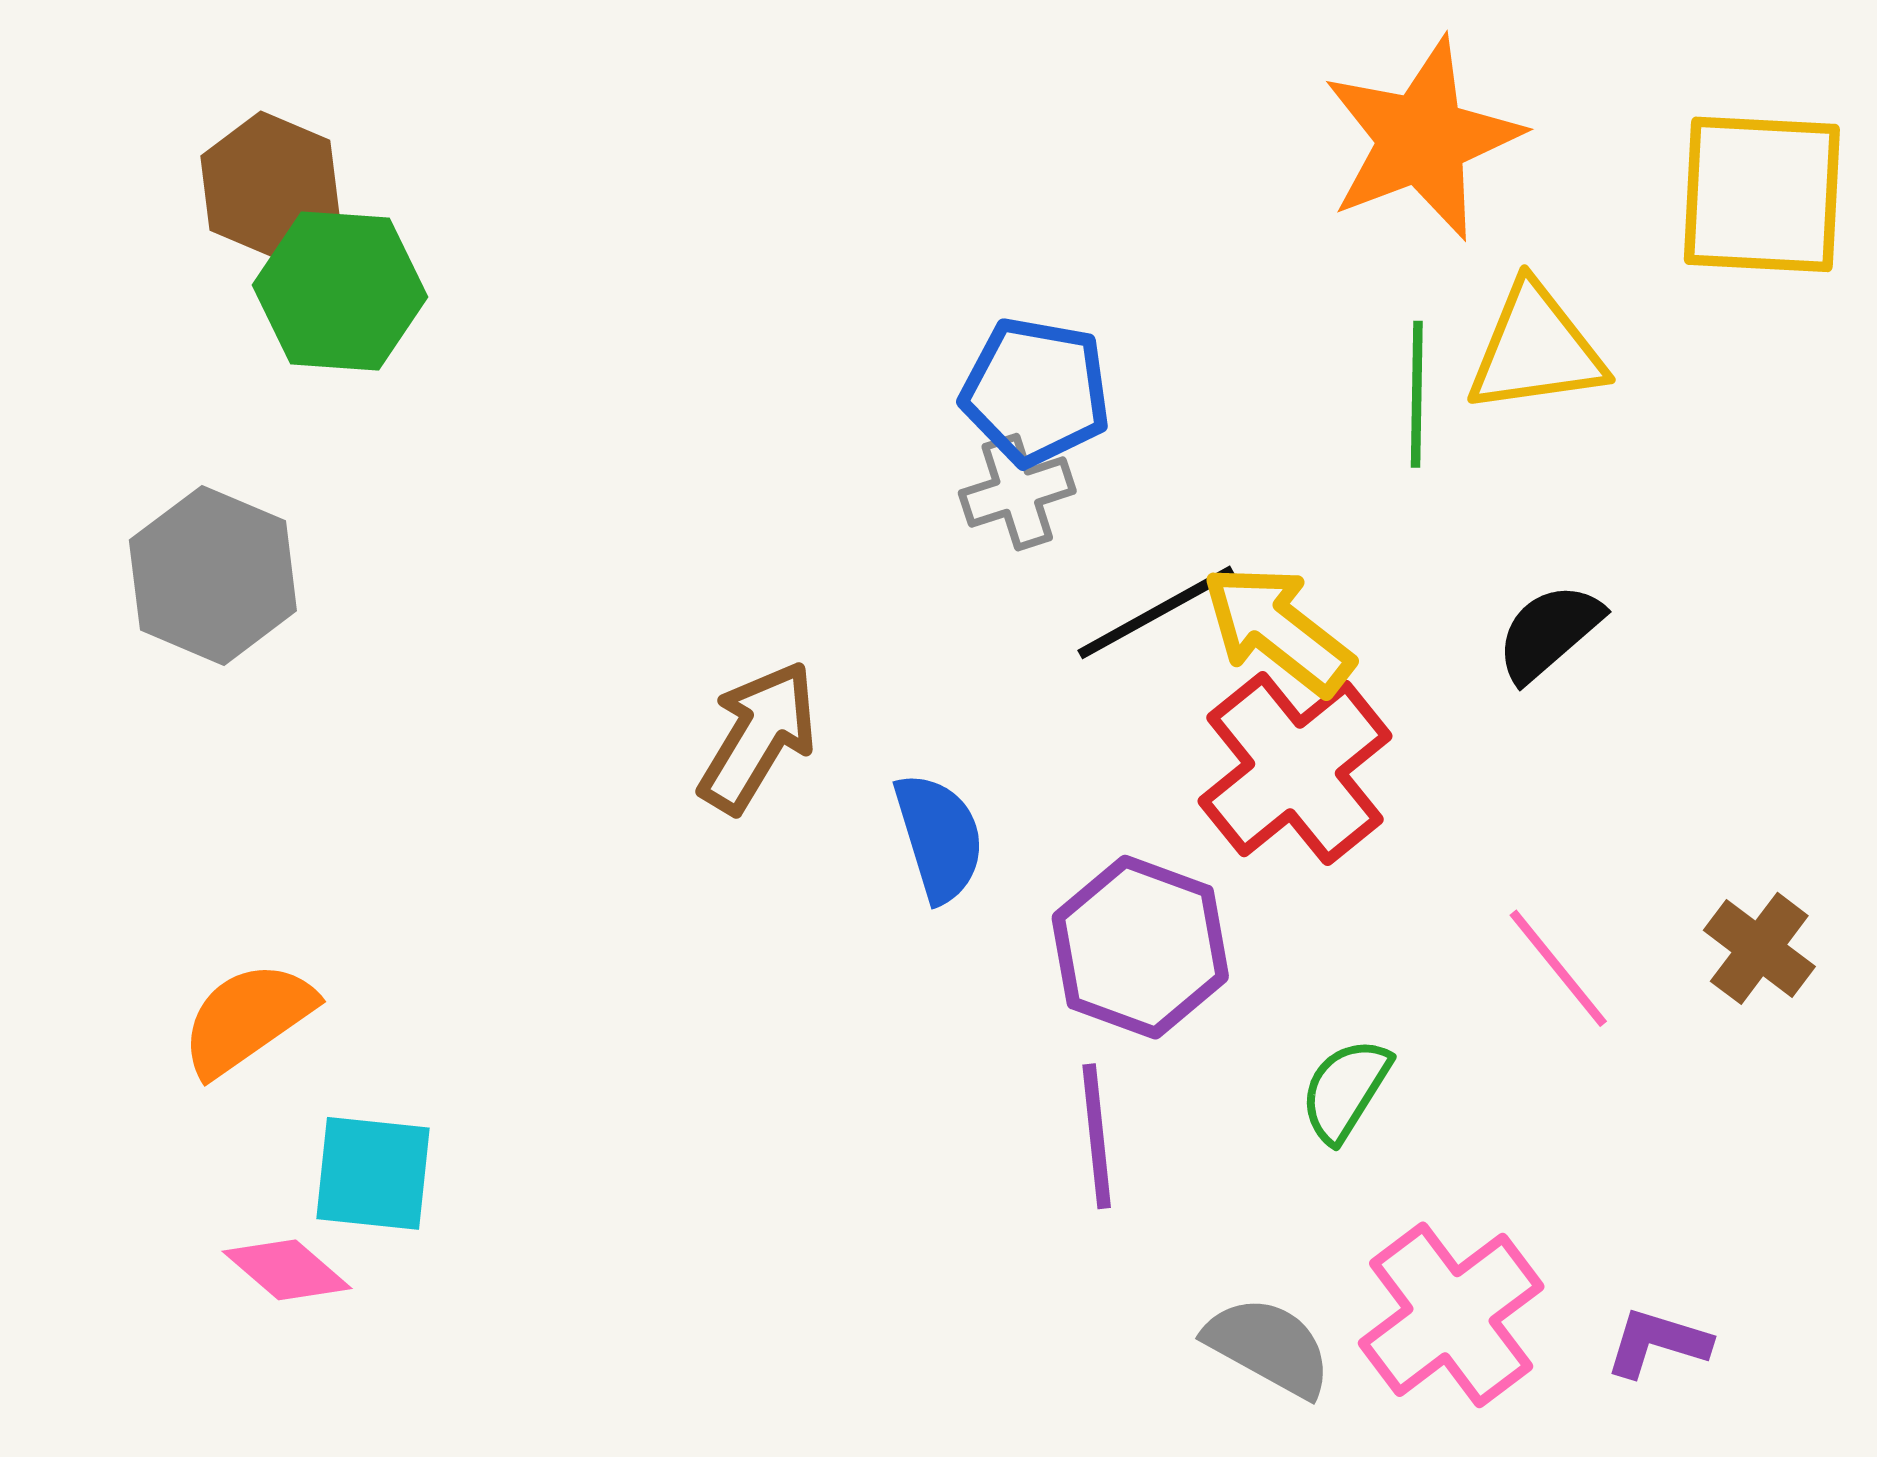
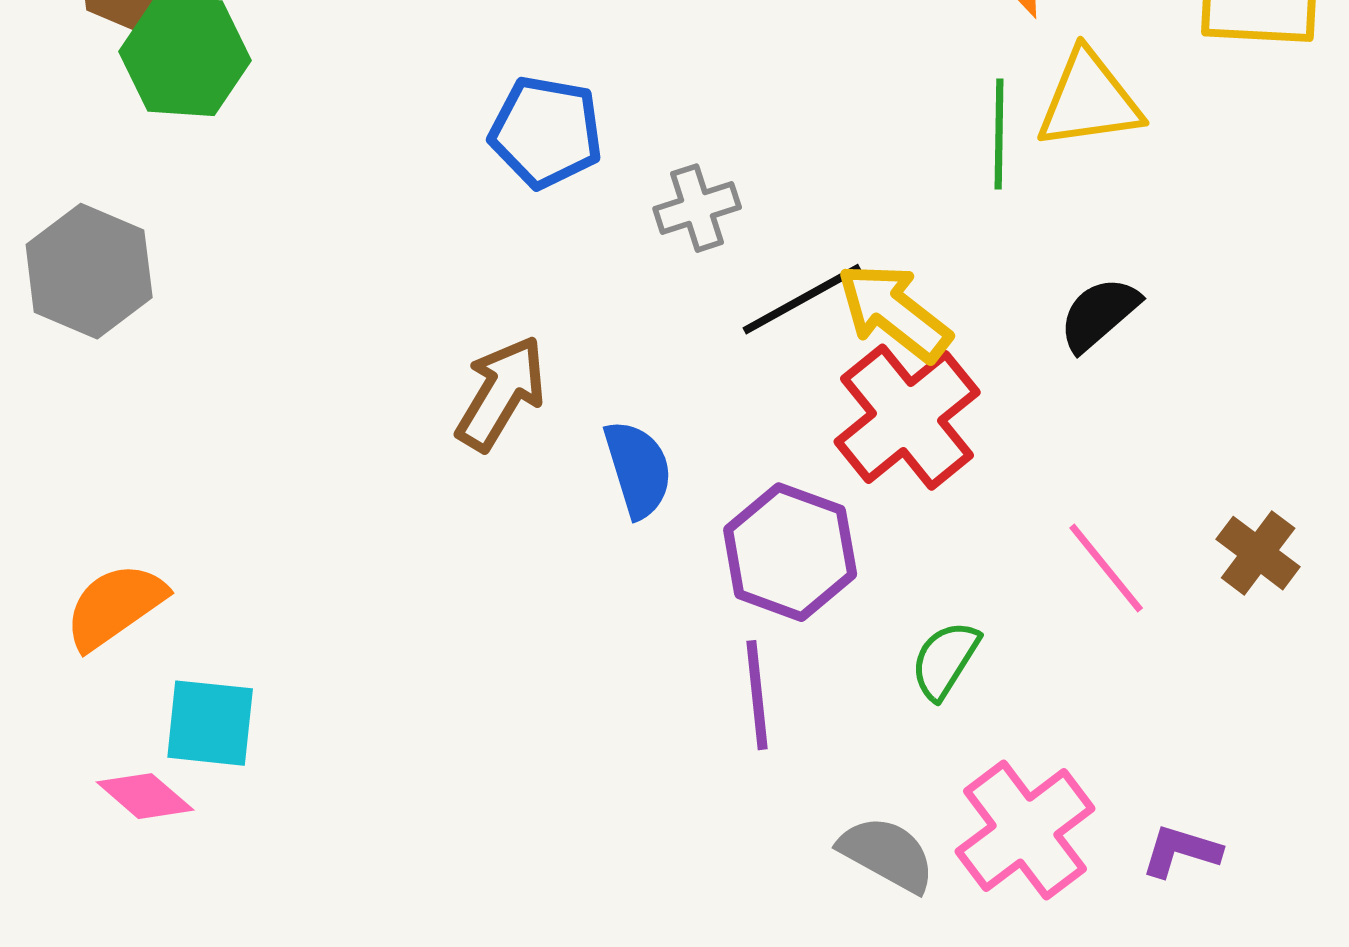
blue pentagon: (1036, 392) -> (546, 132), moved

